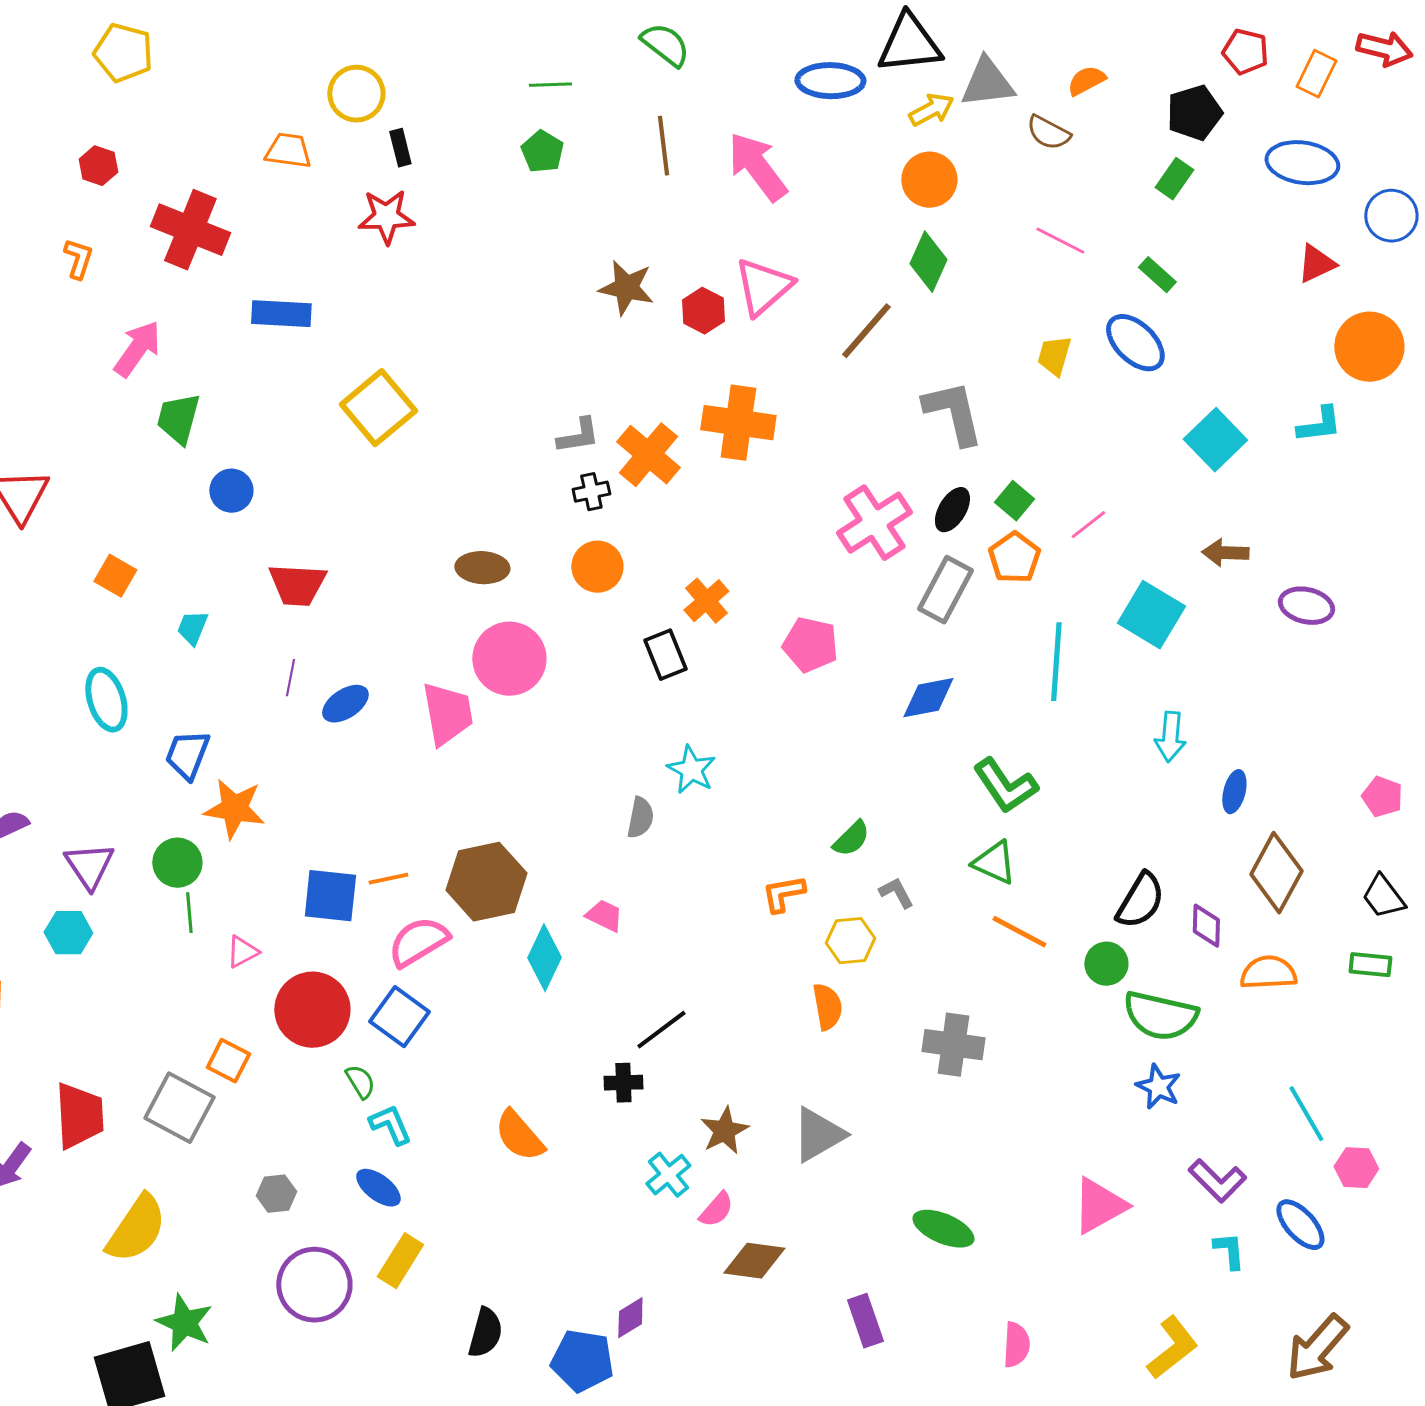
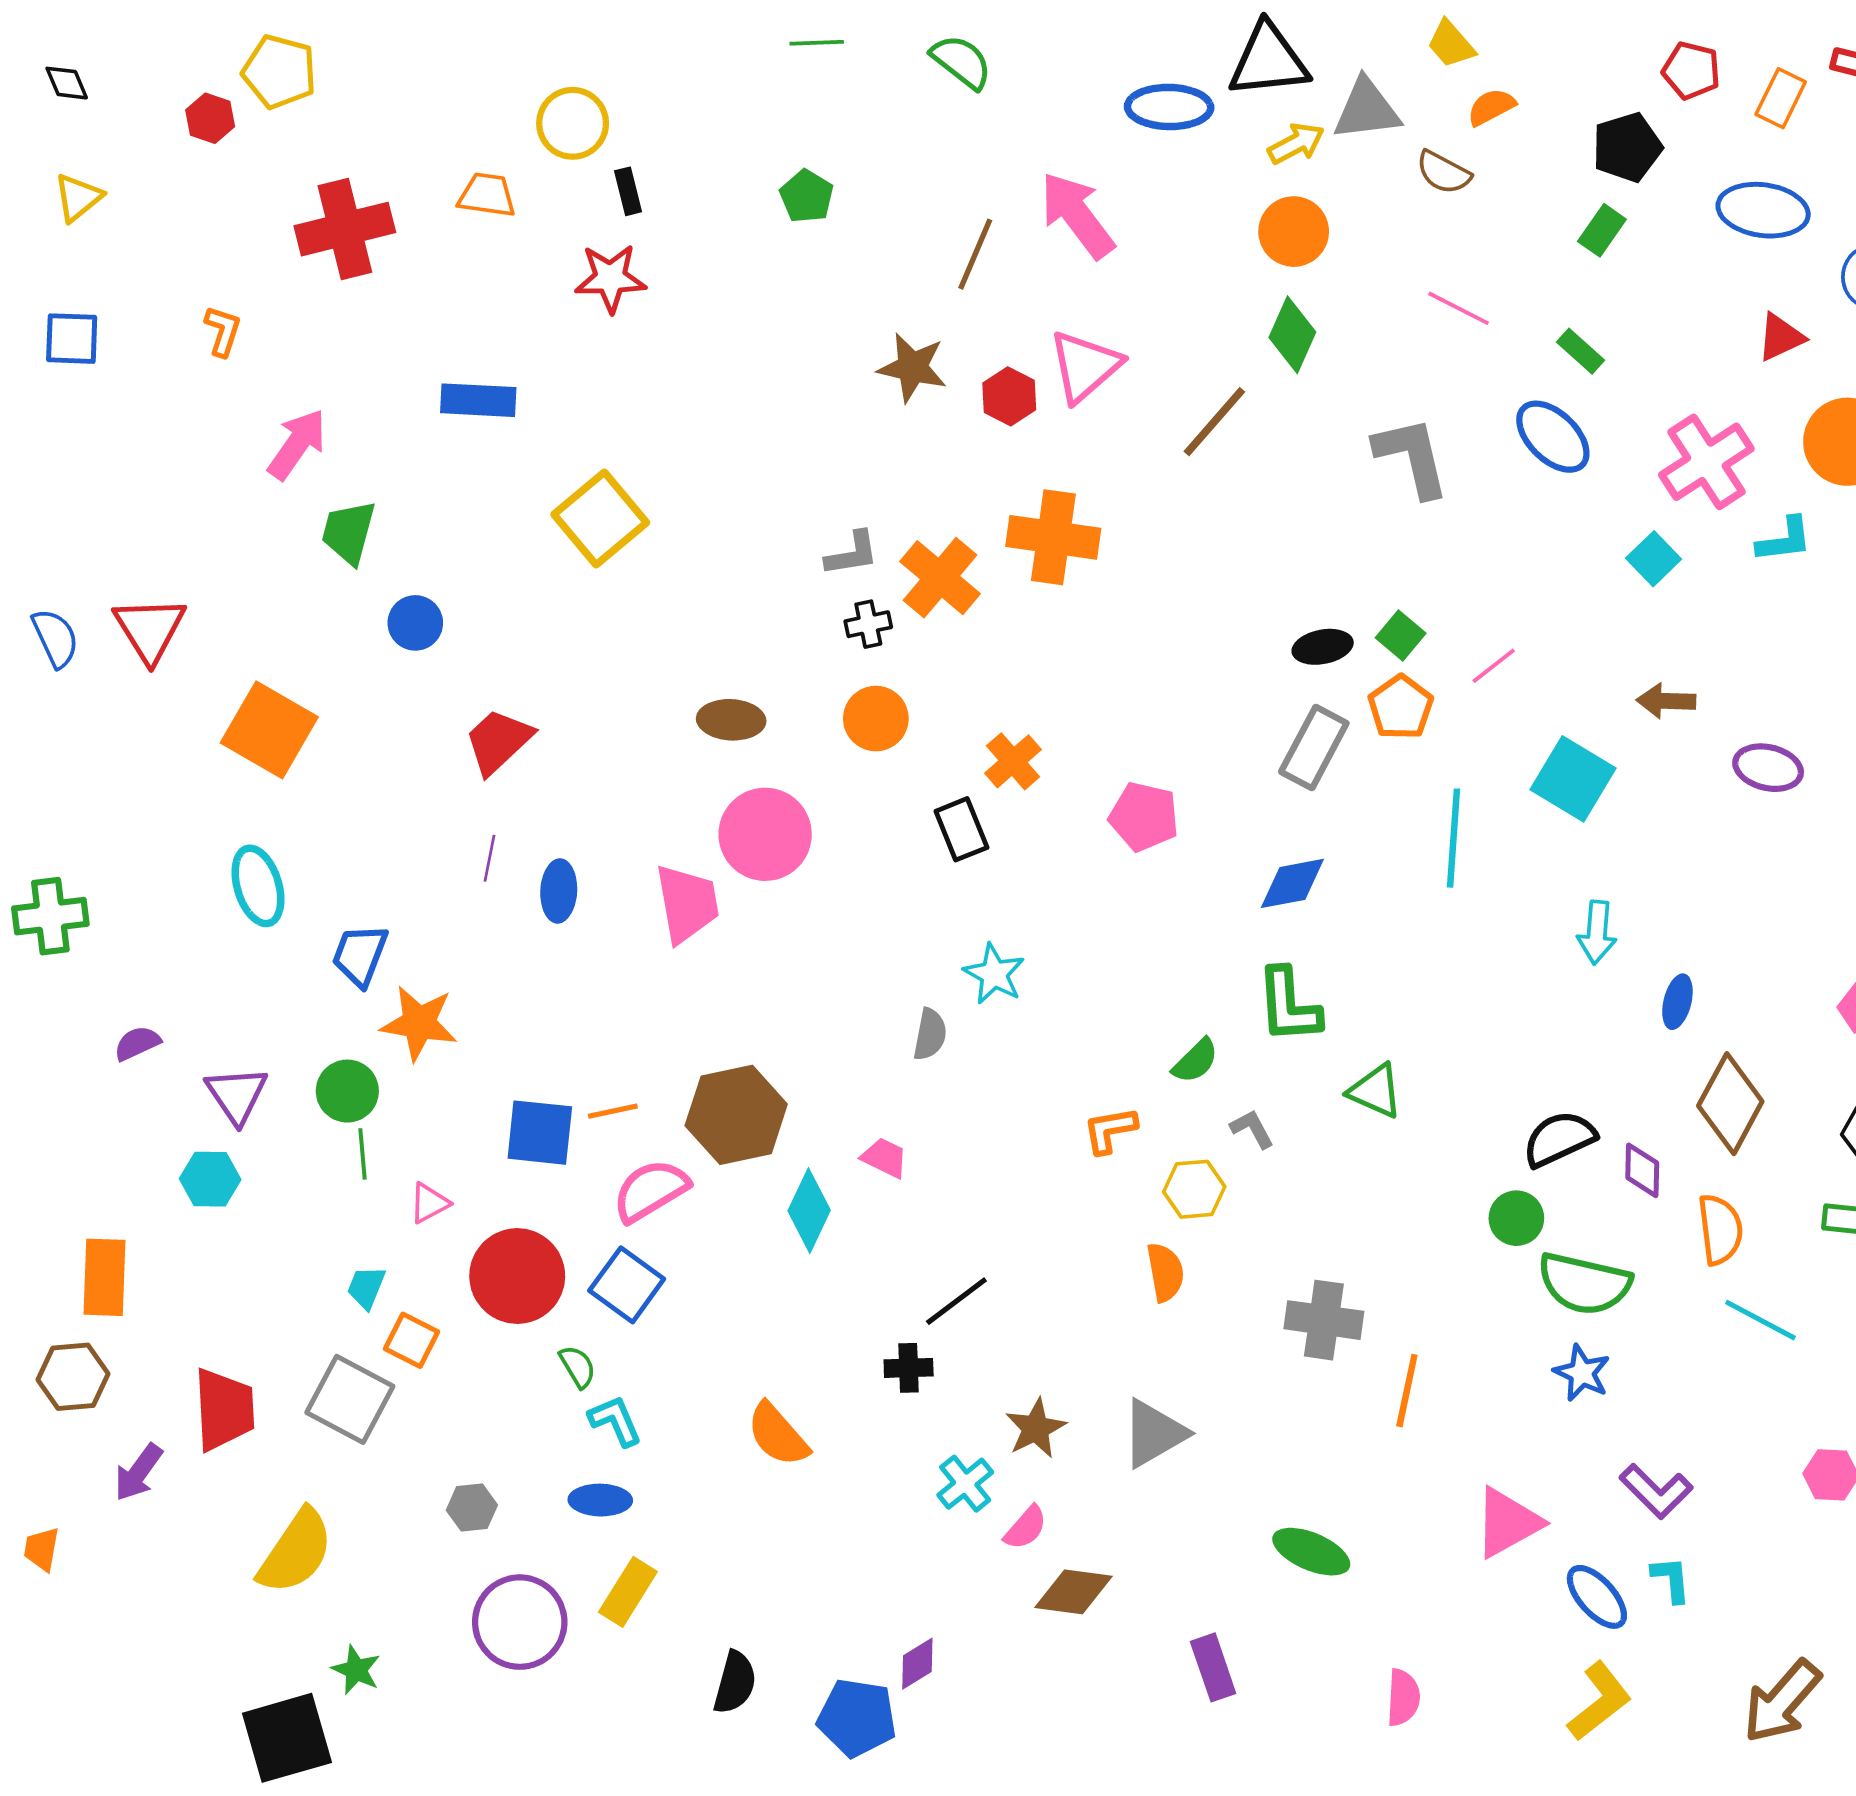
green line: (550, 85) -> (817, 43), moved
brown line: (663, 146) -> (975, 254), moved, turned 30
red hexagon: (98, 166) -> (210, 118), moved
red cross: (190, 230) -> (345, 229), moved, turned -36
yellow trapezoid: (1054, 356) -> (1451, 44), moved, turned -57
gray L-shape: (953, 413) -> (1412, 457), moved
cyan square: (1215, 440) -> (1654, 559), size x0.7
black ellipse: (952, 510) -> (1323, 647), turned 48
pink cross: (874, 523) -> (1706, 462), moved
orange square: (115, 576) -> (269, 730), size x1.8
red trapezoid: (297, 585) -> (498, 741), turned 134
cyan trapezoid: (192, 628) -> (366, 1287), moved
blue ellipse: (345, 704) -> (559, 891), turned -54
green L-shape: (1005, 786) -> (1289, 1005), moved, turned 30
black semicircle: (1140, 901) -> (1559, 1139), turned -146
orange line: (1019, 932) -> (1407, 1391), moved, turned 74
orange semicircle: (1268, 973) -> (1720, 1229), turned 86
cyan line: (1306, 1114) -> (1761, 1320), moved, turned -32
blue ellipse: (378, 1188) -> (600, 1500), turned -36
blue ellipse: (1300, 1225) -> (1597, 1597), moved
green star: (184, 1323) -> (356, 1670), size x0.7

